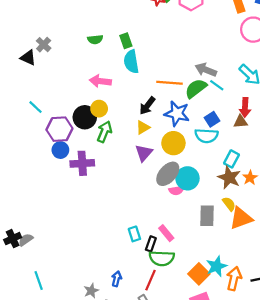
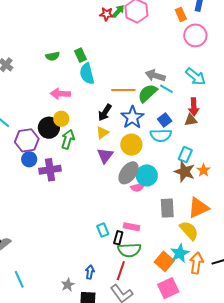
blue star: (177, 114) -> (132, 117), turned 30
yellow semicircle: (229, 204) -> (189, 230), moved, size x1.5
pink rectangle: (166, 233) -> (132, 227), turned -35

